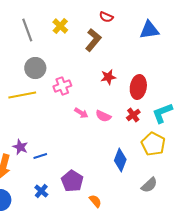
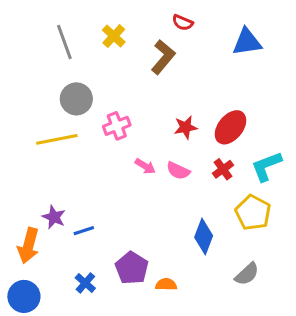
red star: (108, 77) -> (186, 127), moved
red ellipse: (138, 87) -> (230, 127), turned 30
orange semicircle: (95, 201) -> (166, 284), moved, turned -48

